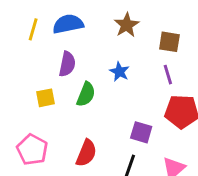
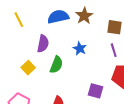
blue semicircle: (68, 24) -> (58, 17), moved
yellow line: (33, 29) -> (19, 20), turned -42
yellow square: (46, 98) -> (28, 68), turned -32

